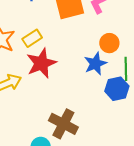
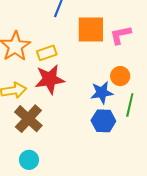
blue hexagon: (117, 89) -> (103, 121), moved
brown cross: (63, 124) -> (28, 119), moved

